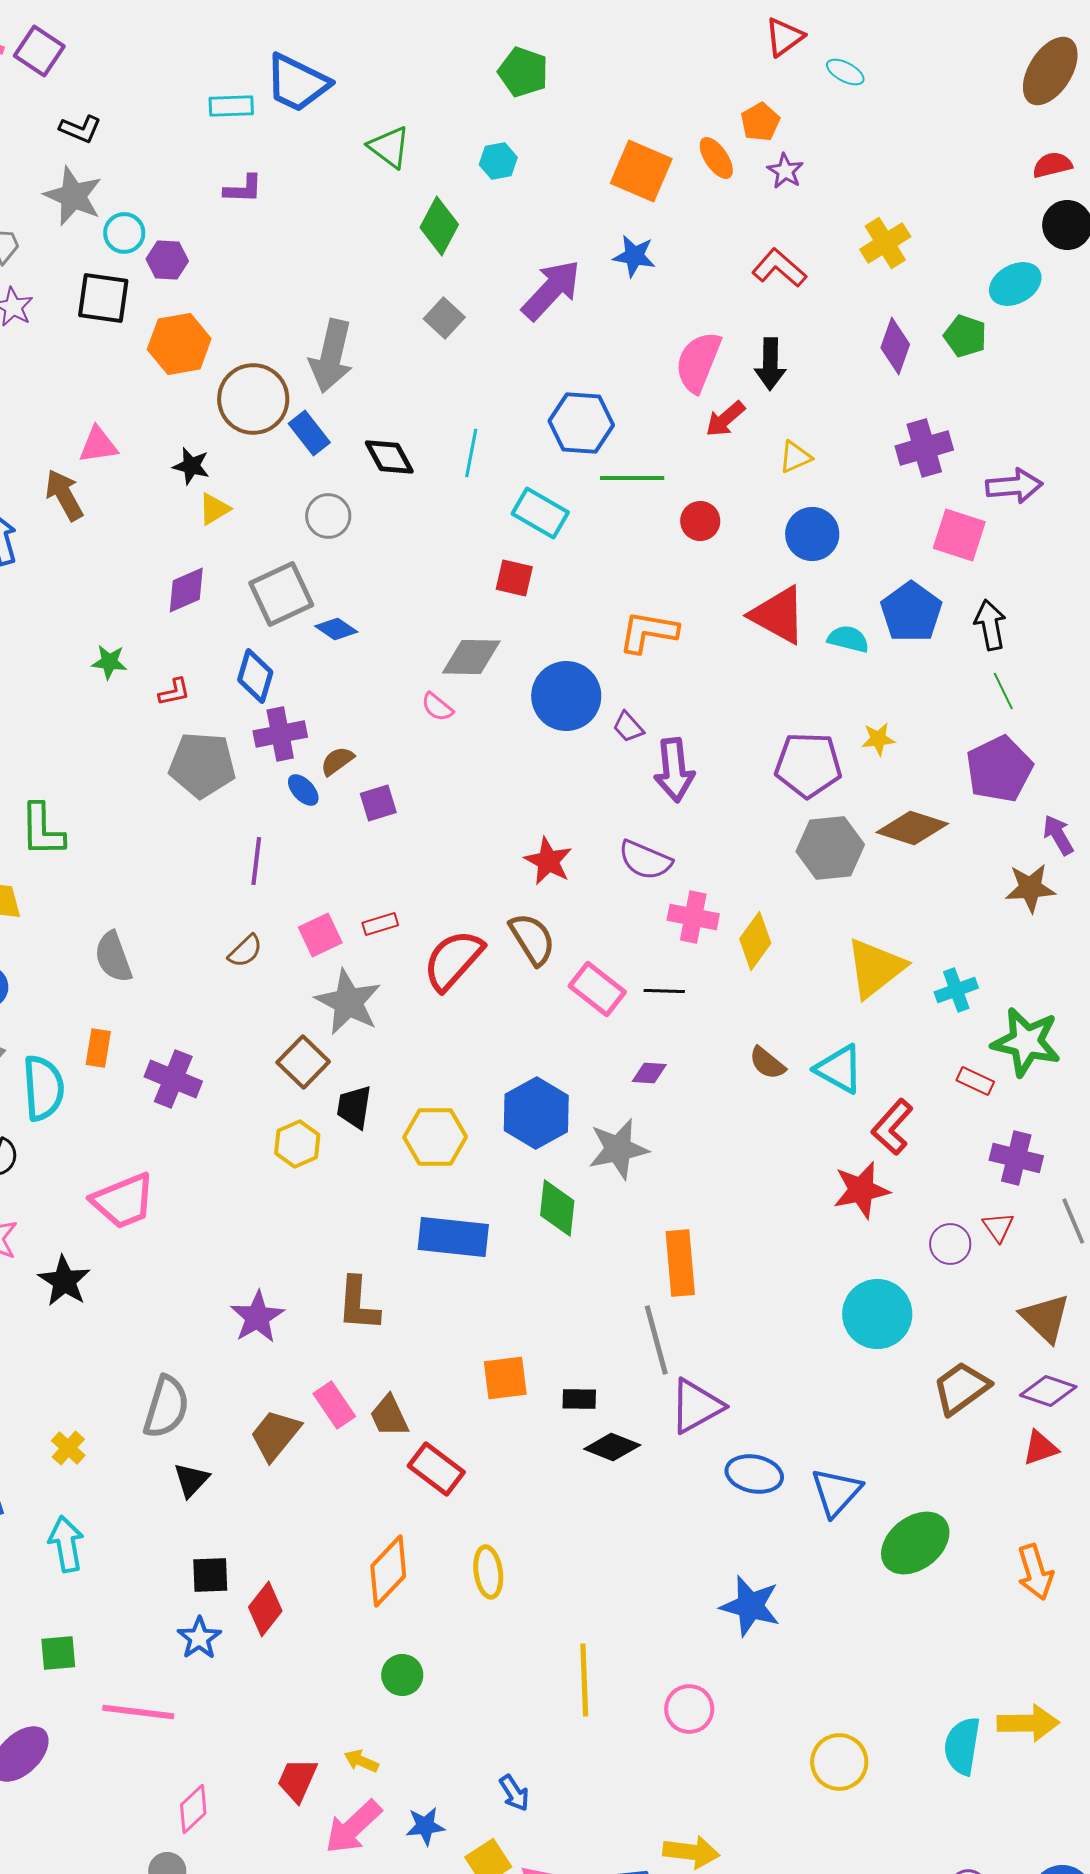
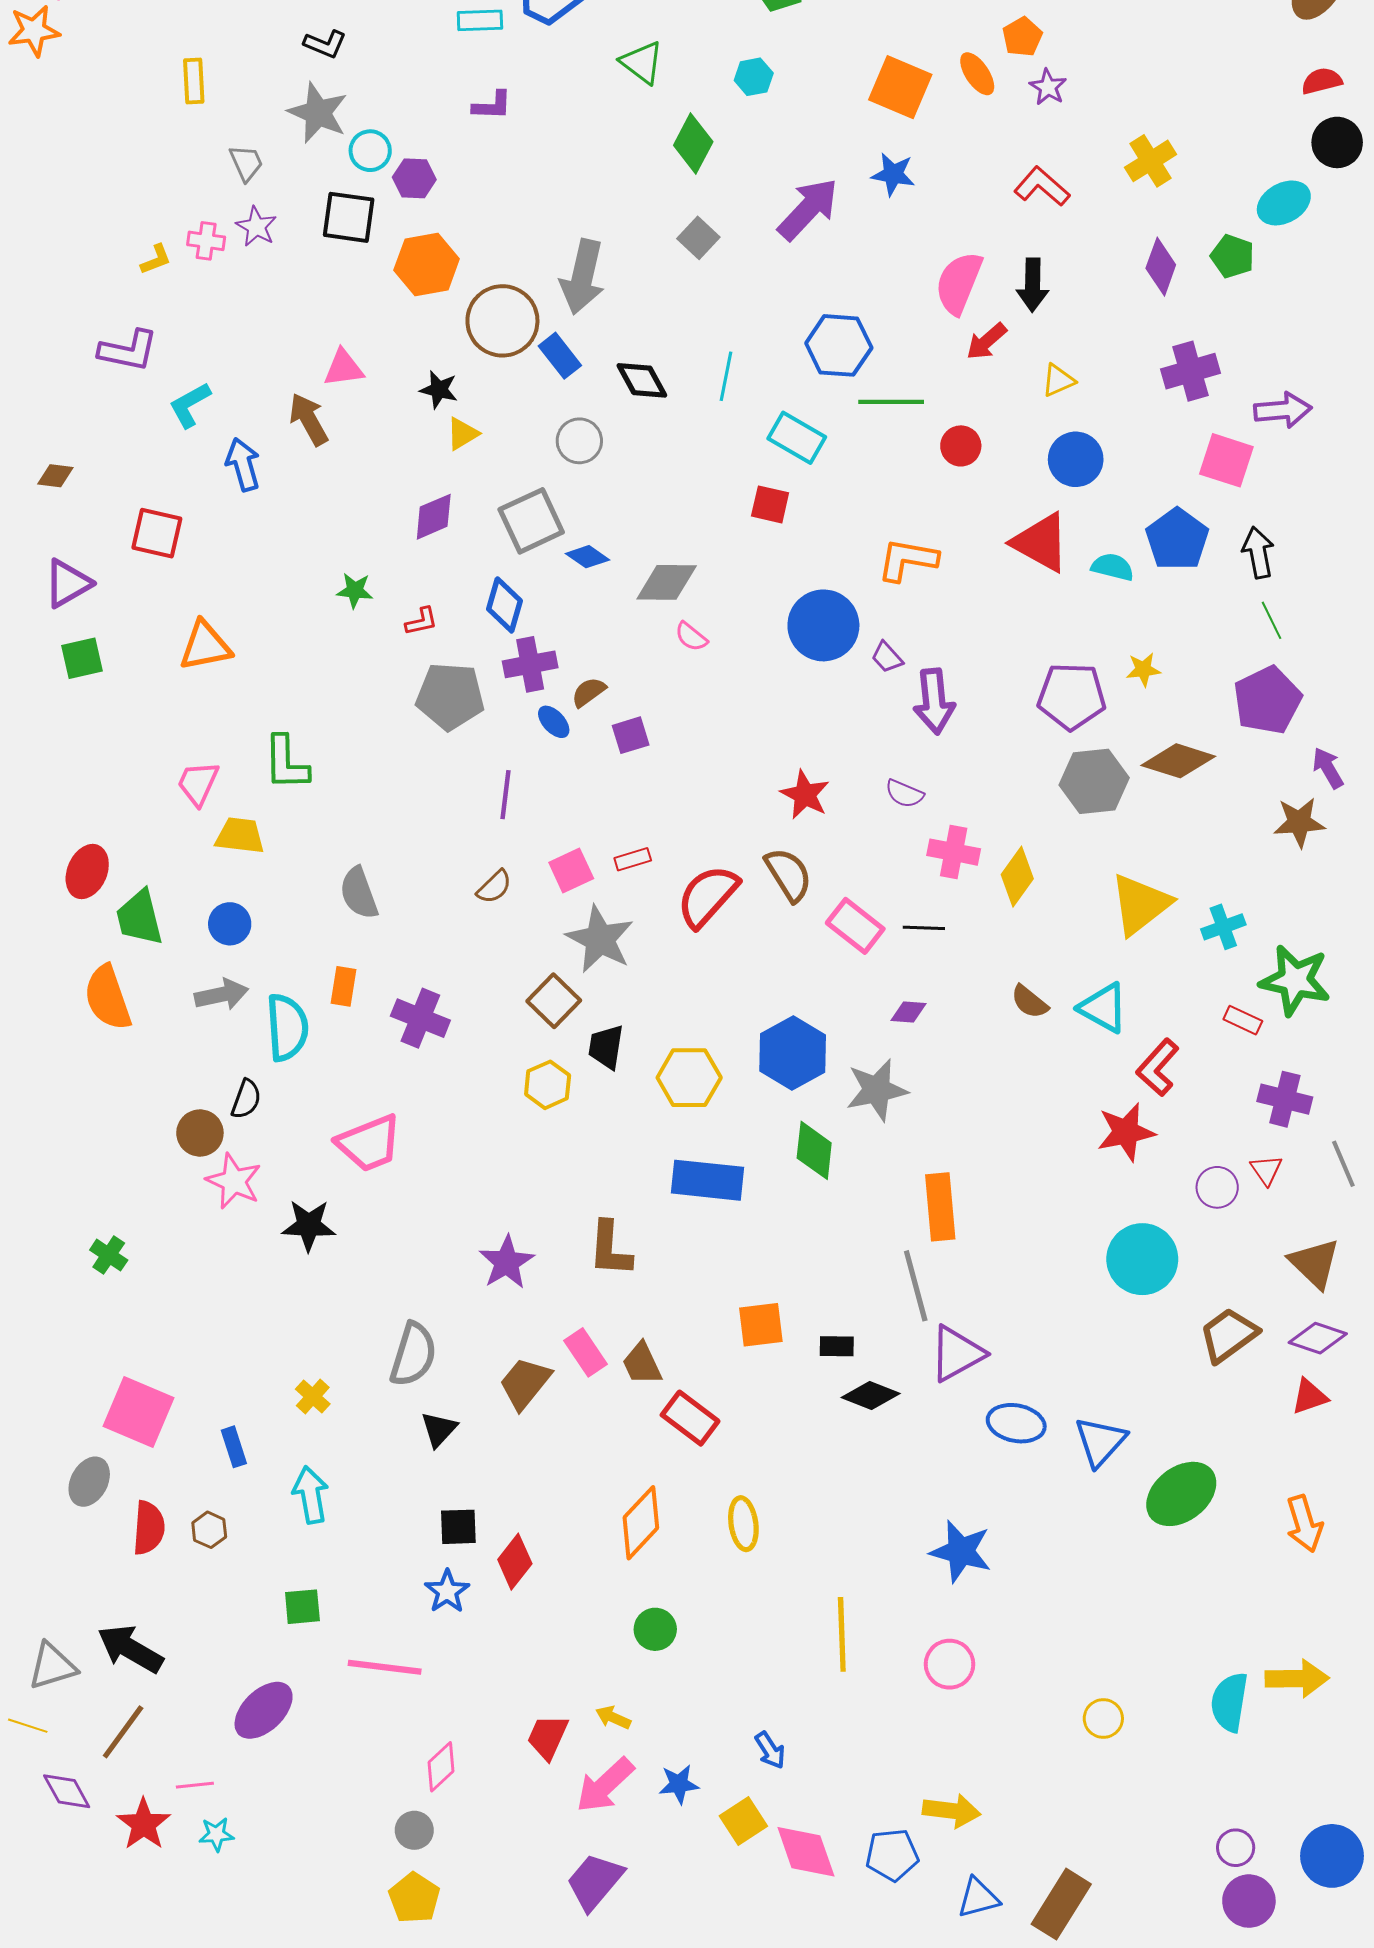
gray diamond: (471, 657) -> (667, 582), moved
purple semicircle: (645, 860) -> (904, 794), size x0.7
black star: (64, 1281) -> (309, 1225), turned -30
blue star: (750, 1606) -> (961, 1551), moved
yellow circle: (839, 1762) -> (1103, 1719), size x0.7

